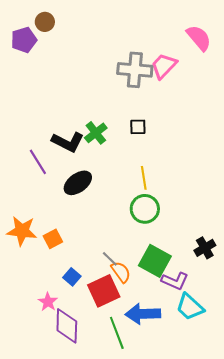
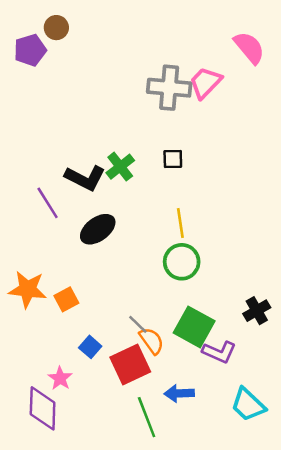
cyan trapezoid: (190, 307) -> (248, 405), moved
blue arrow: (143, 314) -> (179, 393), size x0.7
purple diamond: (67, 326) -> (43, 408), moved

